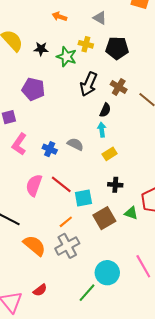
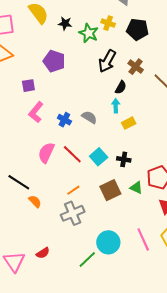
yellow rectangle: (110, 154) -> (129, 123), moved
cyan square: (83, 198) -> (99, 157), moved, turned -36
orange semicircle: (34, 246) -> (35, 201), moved, size x0.6

